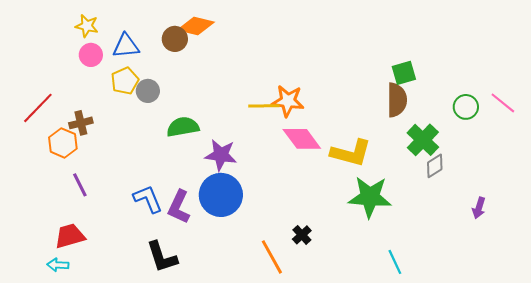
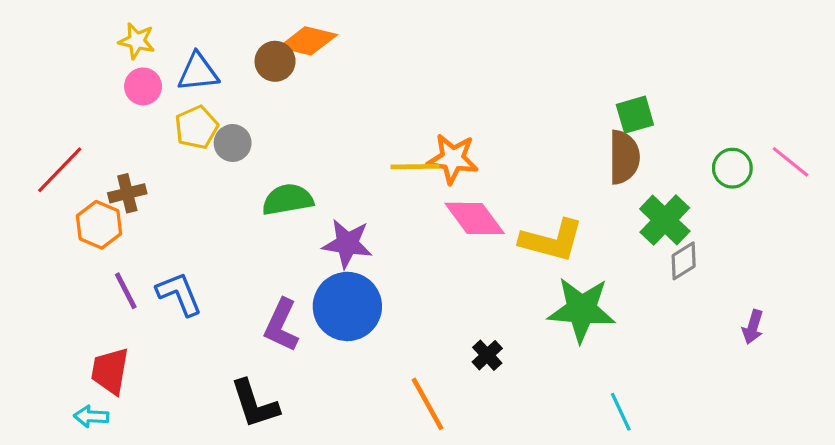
blue L-shape: (148, 199) -> (179, 294), moved
black cross: (302, 235) -> (487, 355), moved
red trapezoid: (70, 236) -> (110, 371), turned -64

